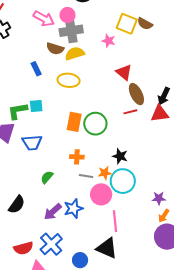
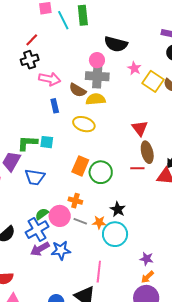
pink arrow: (44, 19) -> (50, 79), moved, turned -30
pink star: (109, 41) -> (134, 68), moved
pink circle: (101, 194) -> (60, 216), moved
blue cross: (51, 244) -> (37, 230), moved

